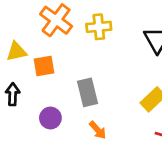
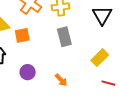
gray rectangle: (88, 92) -> (64, 37), moved

